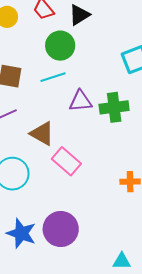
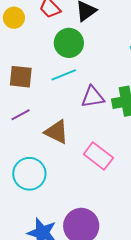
pink rectangle: (66, 161) -> (98, 156), moved

